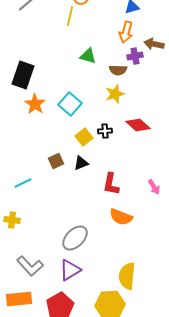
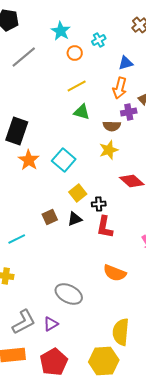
yellow line: (70, 16) -> (77, 86), moved, turned 48
black cross: (105, 131) -> (99, 204), moved
red L-shape: (111, 184) -> (105, 227), moved
gray ellipse: (75, 238) -> (69, 294), turned 72
gray L-shape: (30, 266) -> (24, 322), turned -76
purple triangle: (70, 270) -> (51, 324), moved, size x0.7

